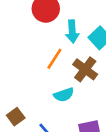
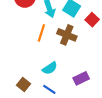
cyan semicircle: (64, 95) -> (50, 68), moved

